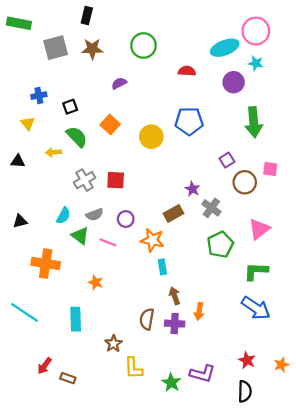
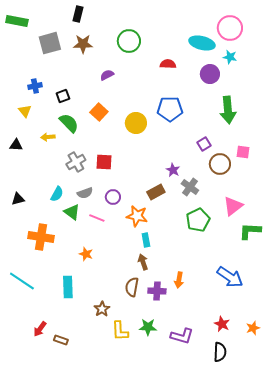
cyan ellipse: (225, 48) -> (202, 43), turned 35
green L-shape: (256, 271) -> (250, 231), moved
brown arrow: (175, 296) -> (143, 262), moved
green star: (171, 383) -> (148, 327), moved, turned -30

